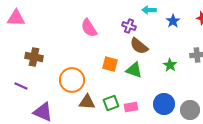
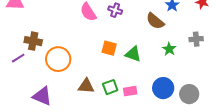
purple cross: (129, 26) -> (115, 10), moved
brown semicircle: (139, 46) -> (155, 21), moved
orange circle: (72, 80) -> (58, 59), moved
purple line: (21, 86) -> (18, 58), moved, turned -56

